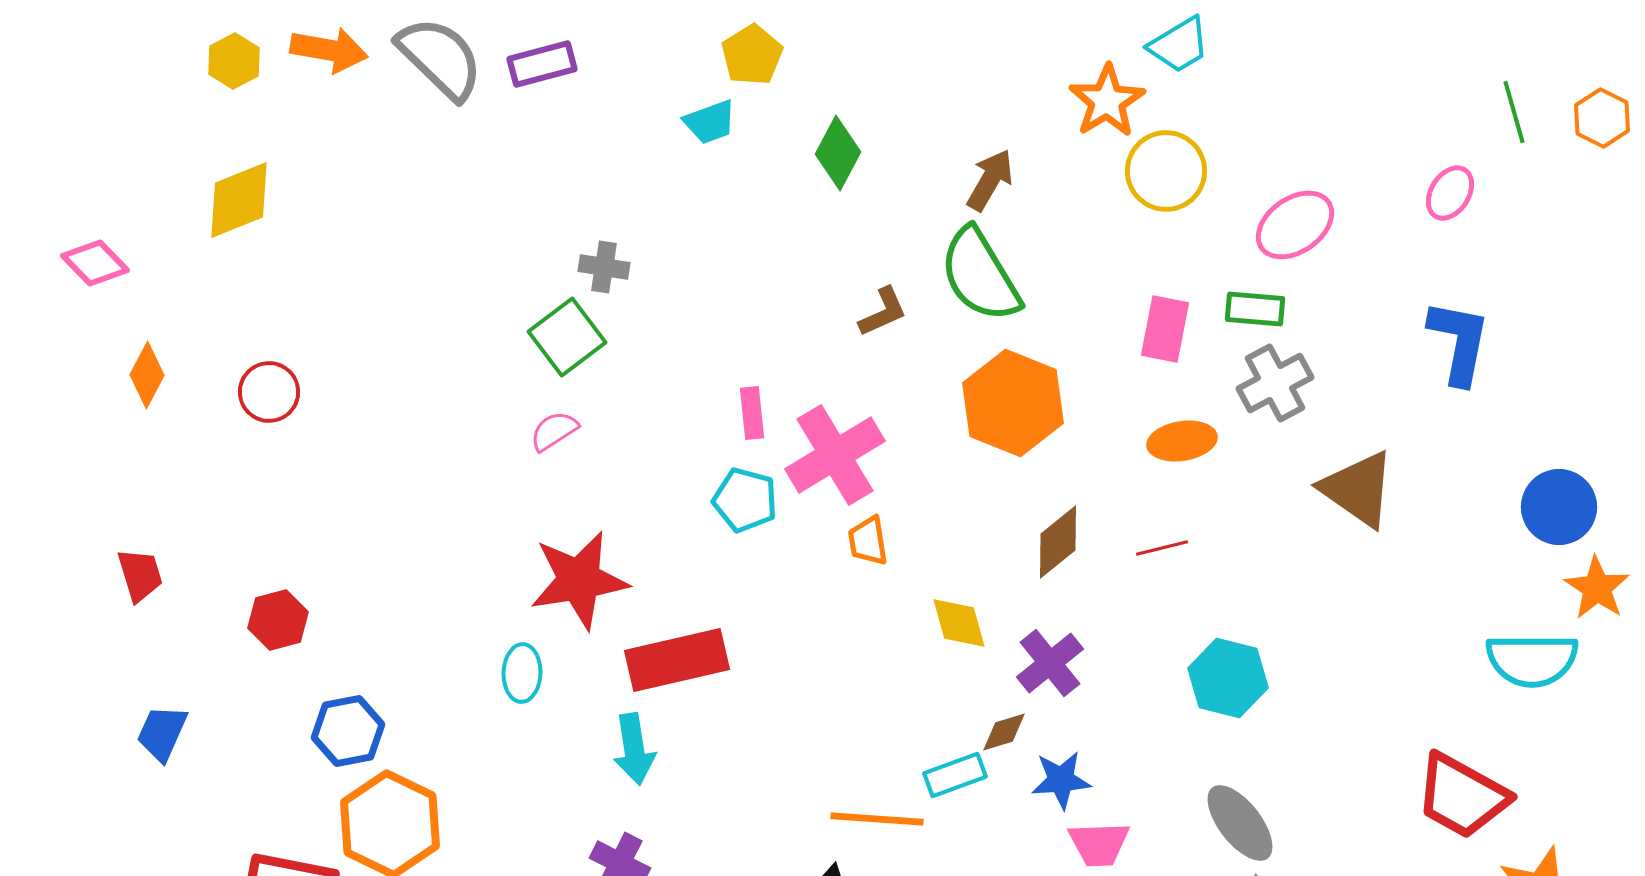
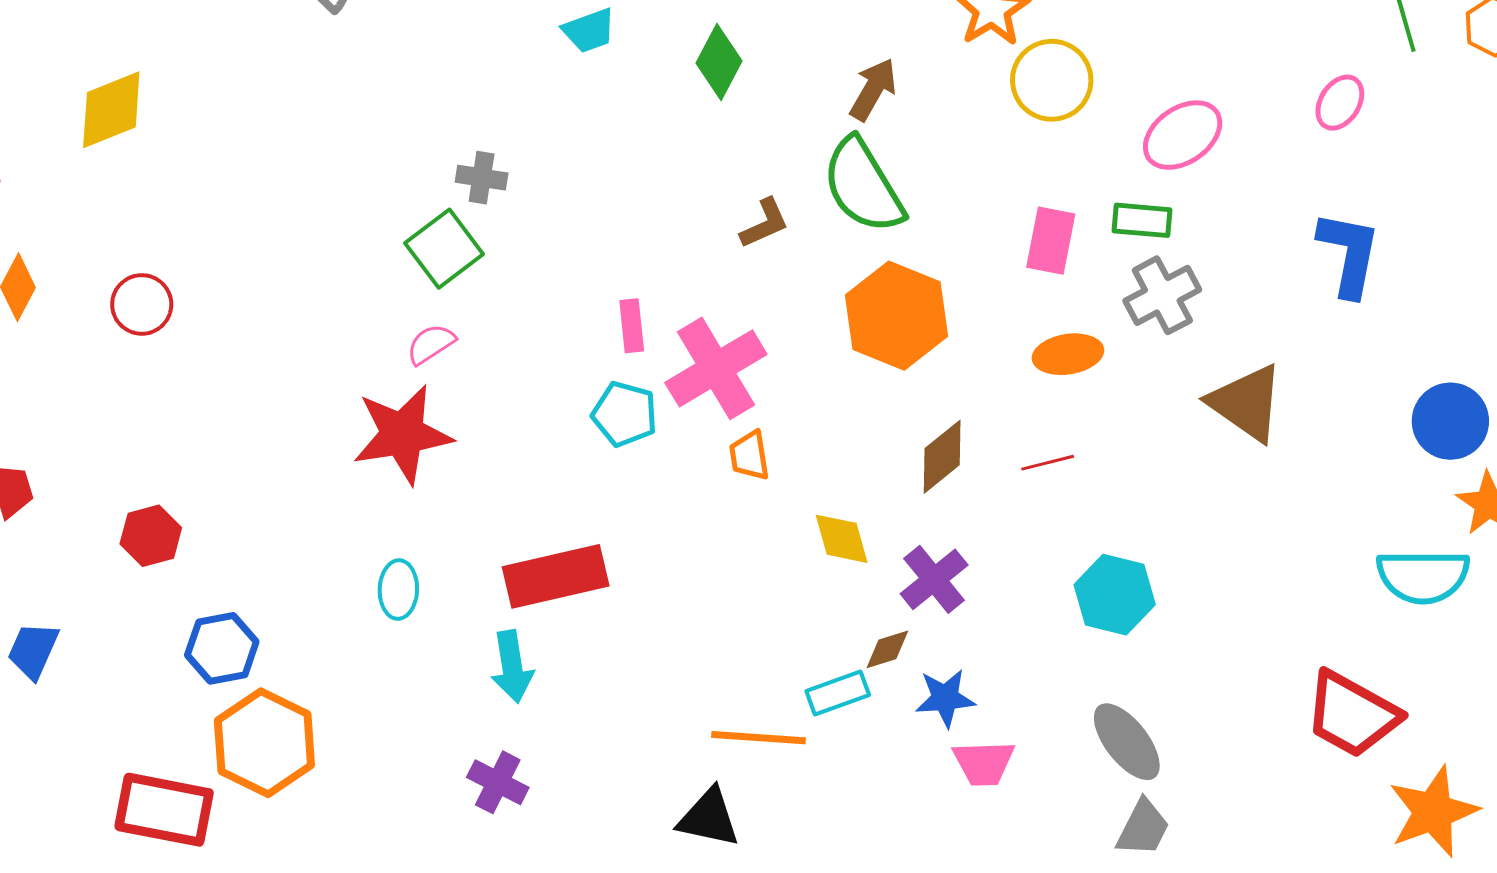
red star: (579, 580) -> (402, 434), moved

